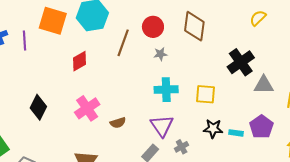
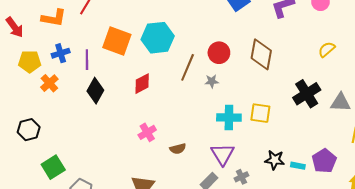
gray star: (160, 54) -> (212, 81), moved
gray triangle: (264, 85) -> (341, 102), moved
yellow square: (205, 94) -> (260, 113), moved
black diamond: (38, 107) -> (95, 91), moved
pink cross: (87, 108) -> (147, 132), size x0.7

